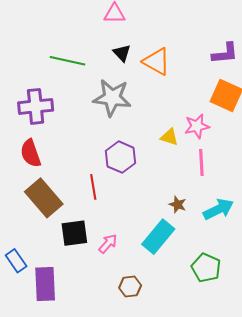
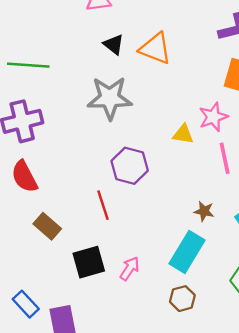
green line: (68, 61) -> (28, 65), moved
brown rectangle: (44, 198) -> (47, 226), size x0.6
brown hexagon: (130, 287) -> (182, 299), moved

